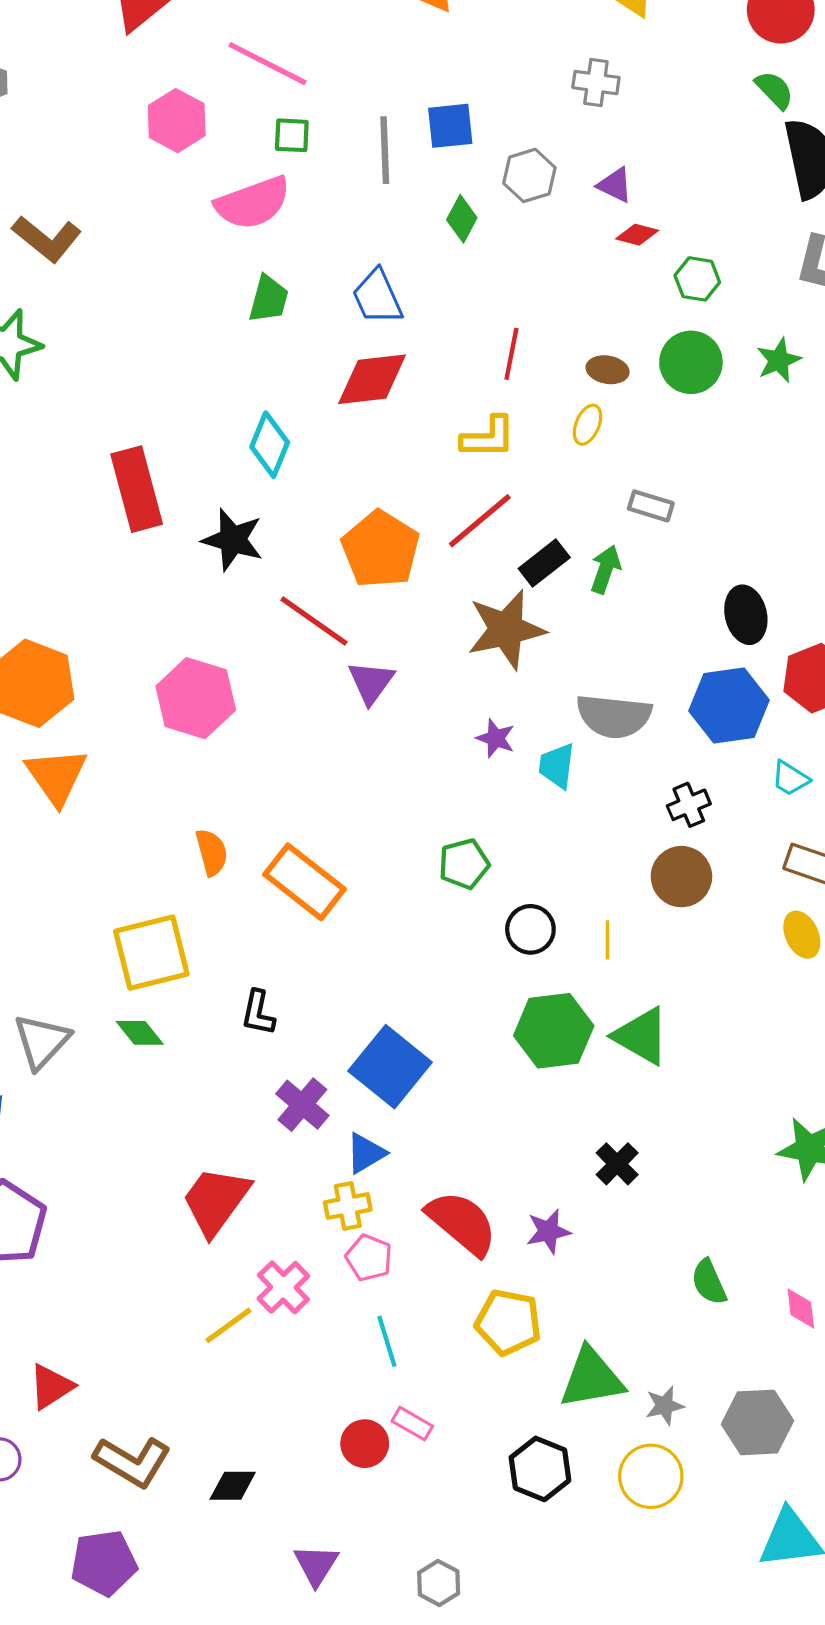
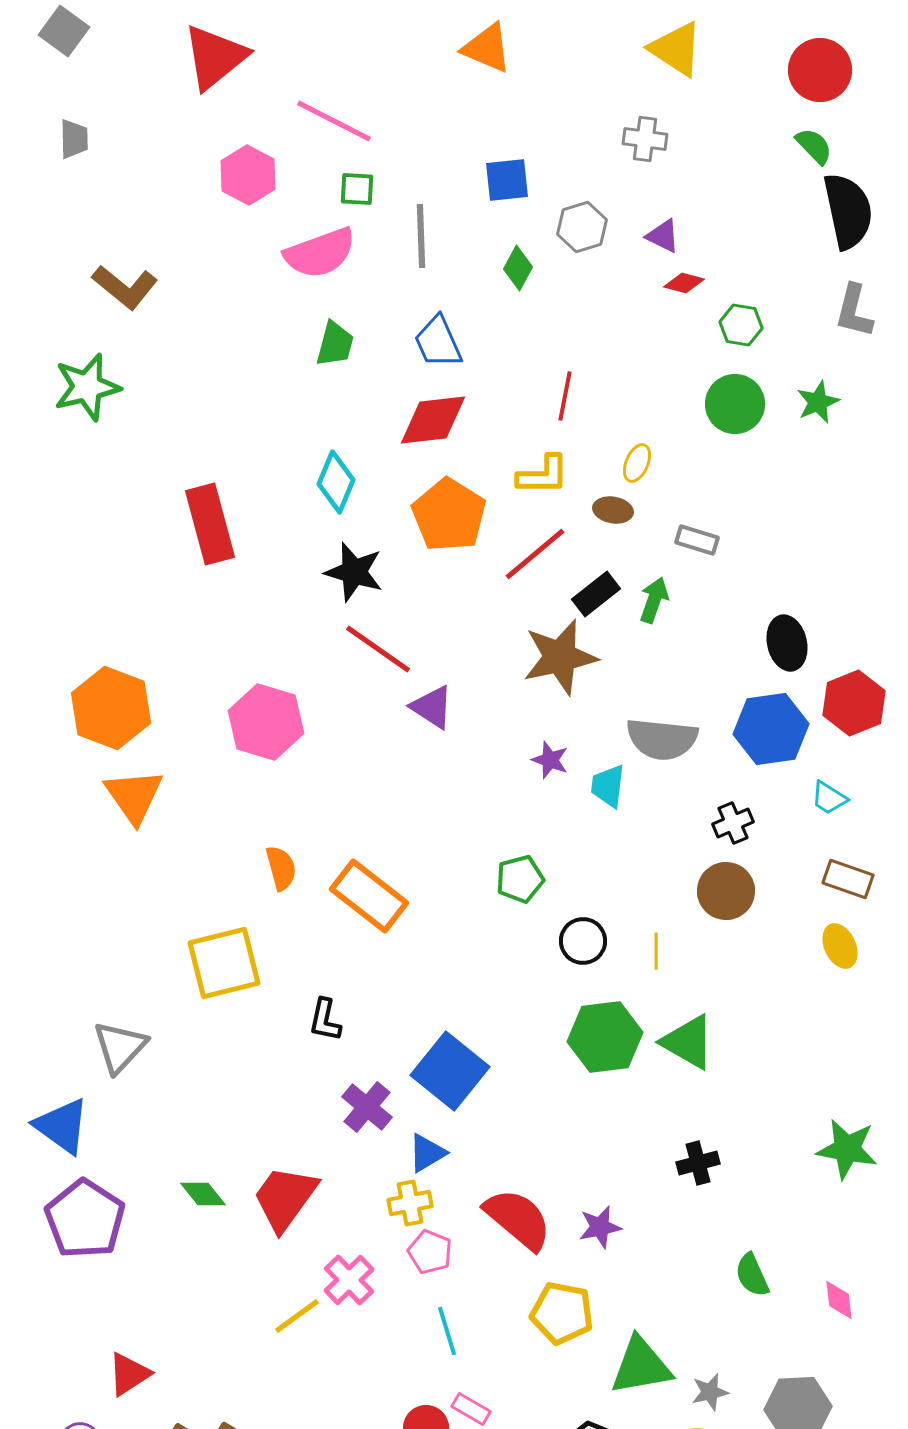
gray line: (385, 150) -> (421, 236), moved
brown ellipse: (608, 370) -> (613, 510), moved
black star: (233, 540) -> (354, 572), moved
orange pentagon: (381, 549) -> (449, 515), moved
purple triangle: (371, 682) -> (432, 707), turned -33
green diamond: (140, 1033) -> (203, 1194), moved
black cross: (617, 1164) -> (698, 1163), moved, turned 30

